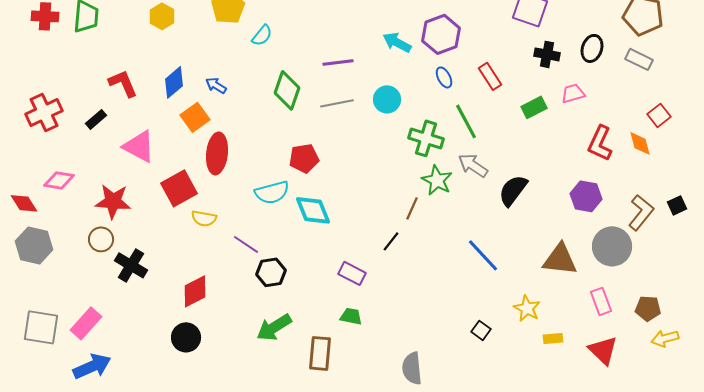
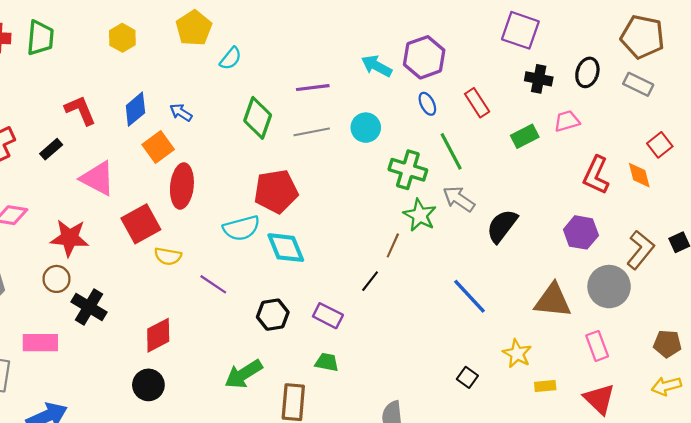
red pentagon: (304, 158) -> (276, 191), size x1.4
black hexagon: (271, 272) -> (273, 315), moved
brown pentagon: (648, 308) -> (667, 344), moved
pink rectangle: (86, 323) -> (40, 343), moved, turned 48

